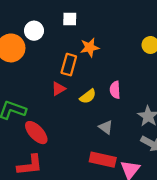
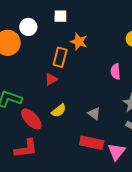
orange star: (90, 47) -> (79, 42), turned 30
pink semicircle: (115, 90) -> (116, 71), moved
yellow semicircle: (88, 96) -> (59, 111), moved

